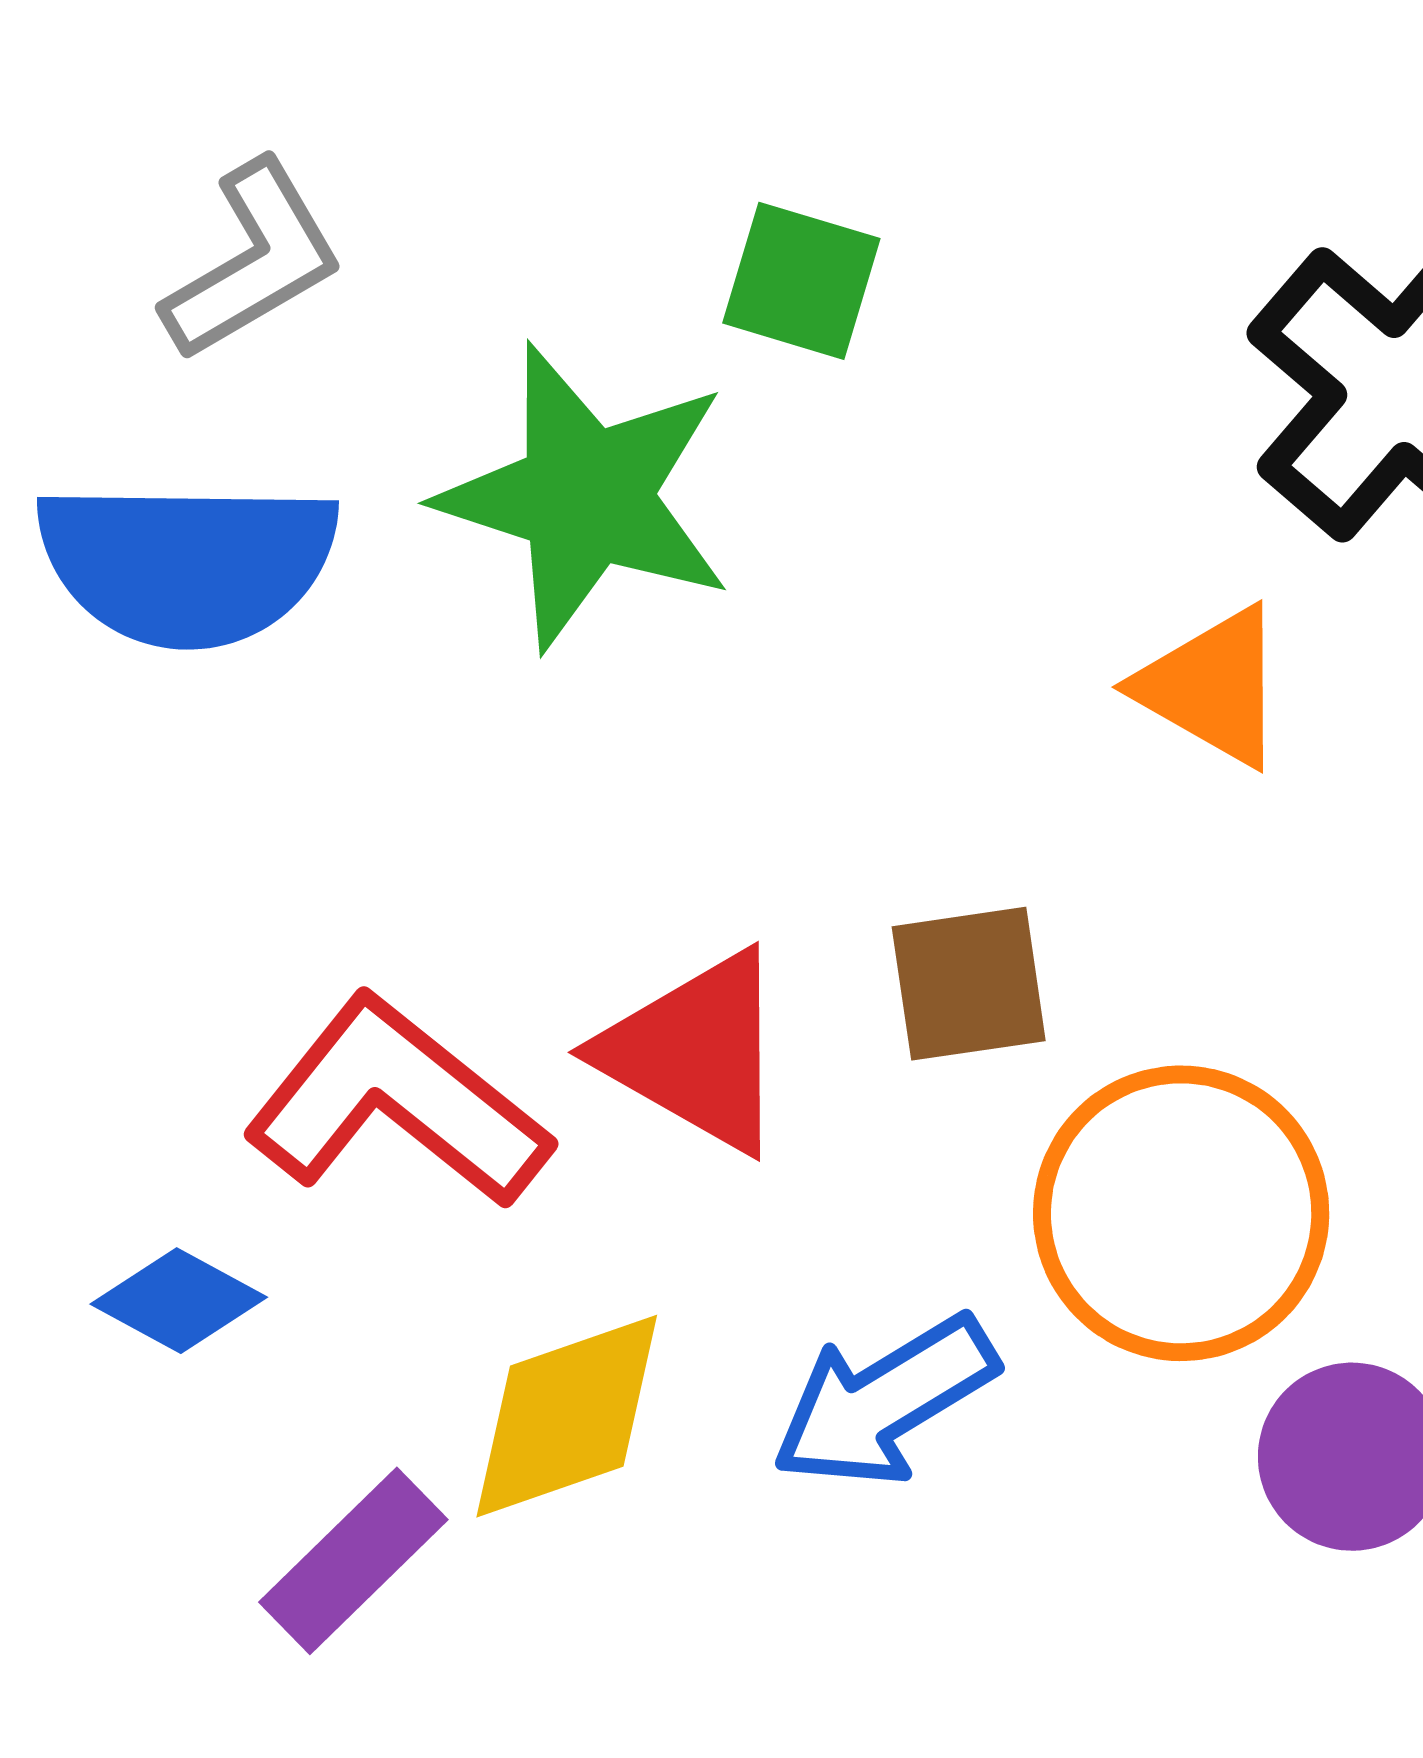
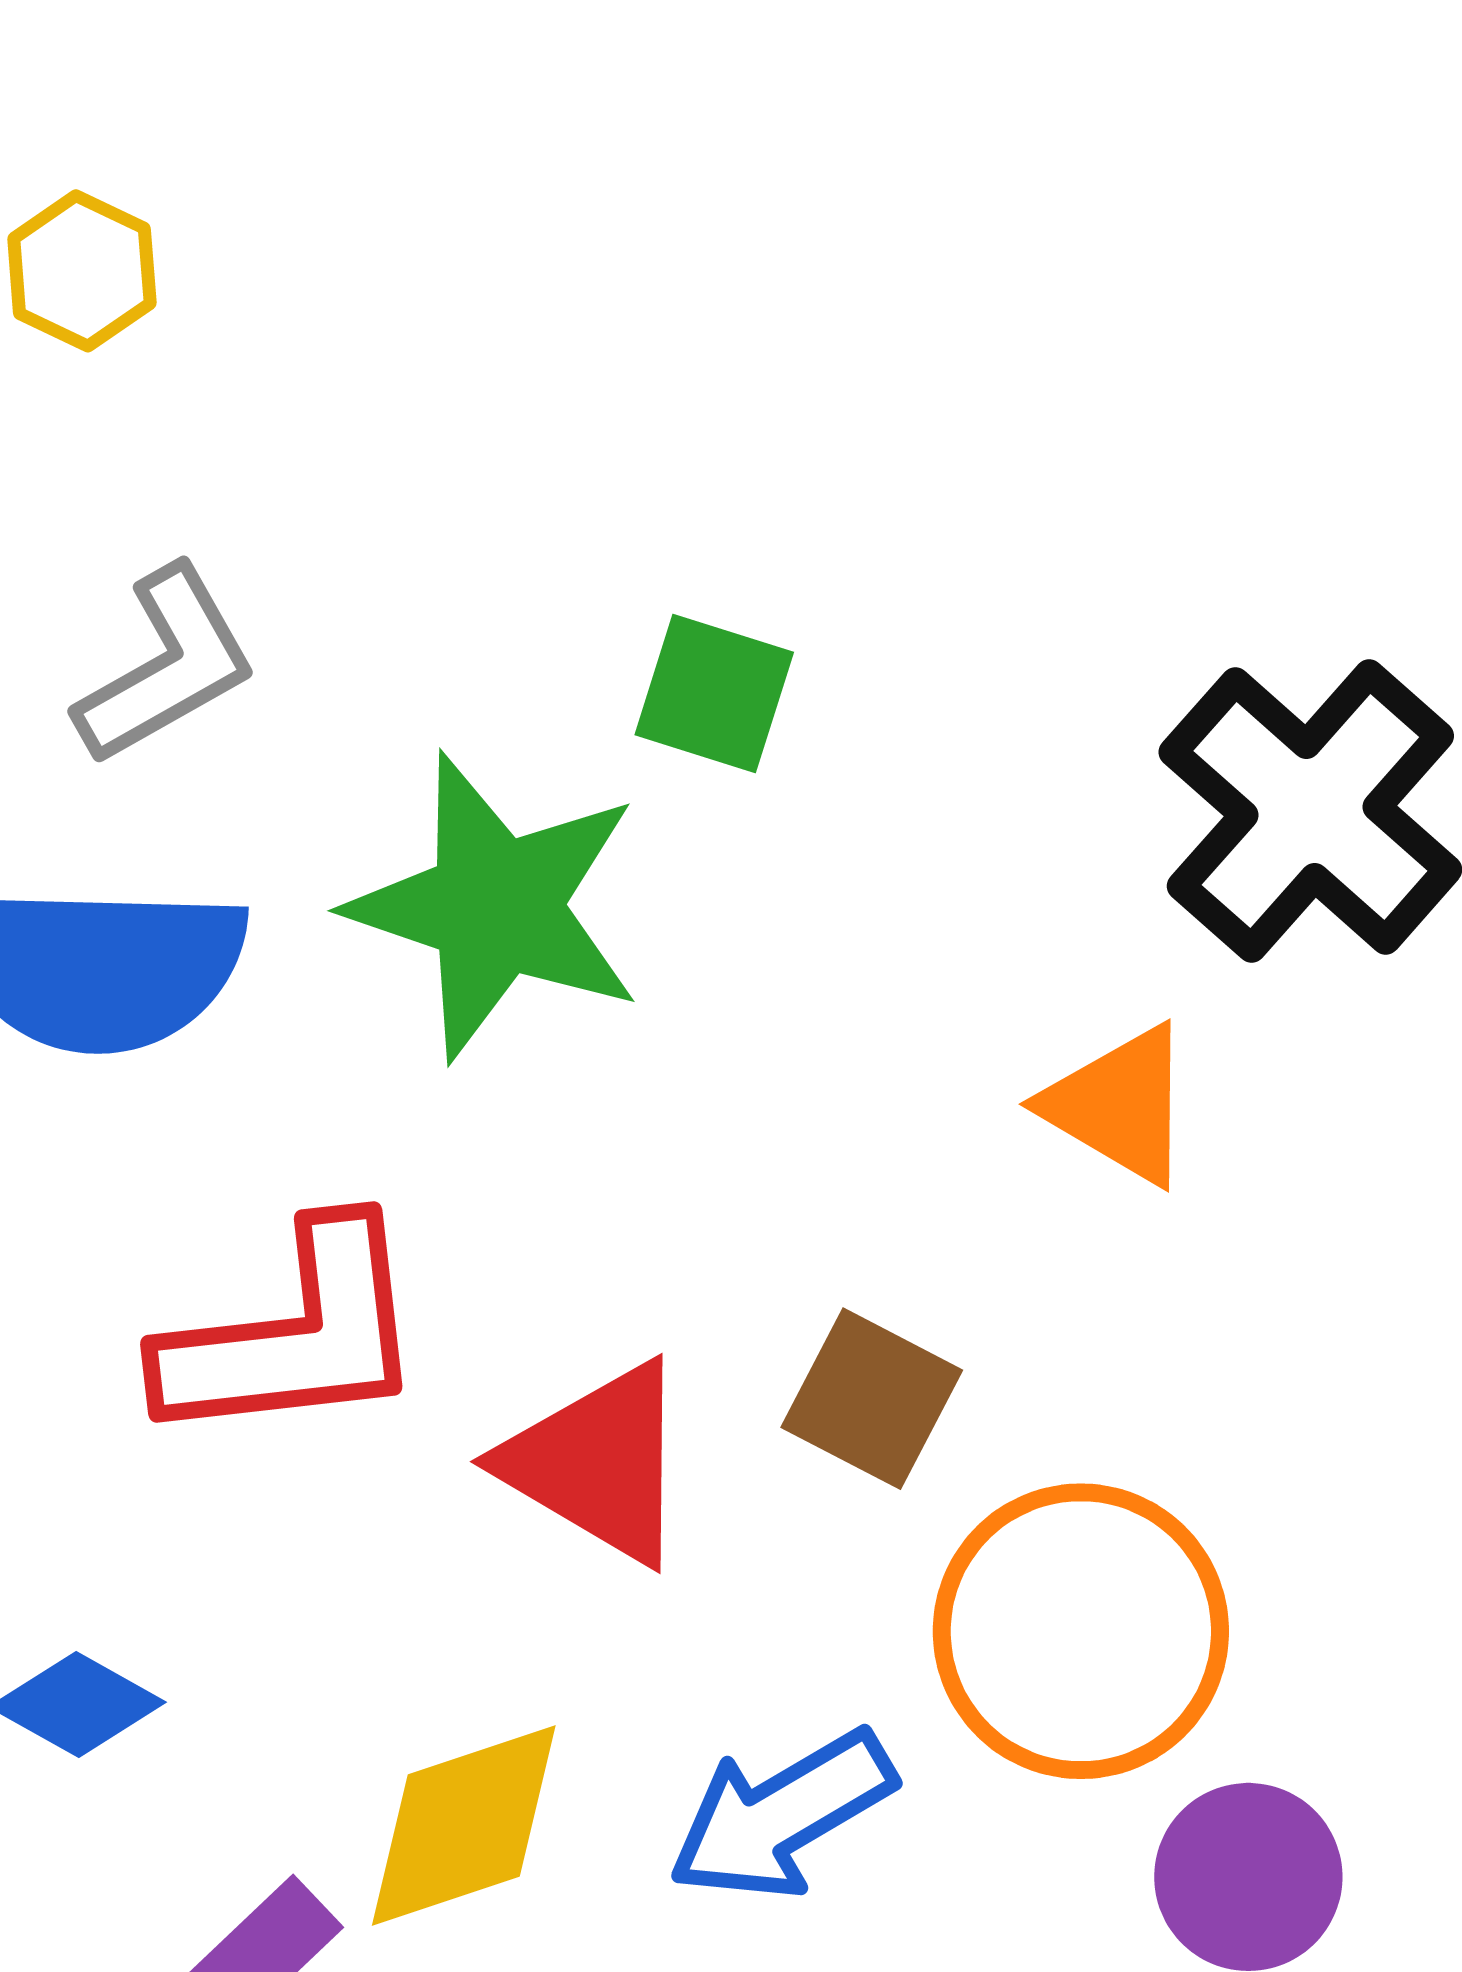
brown square: (969, 984) -> (872, 1399), turned 35
red L-shape: (397, 1103) -> (294, 1335), moved, turned 134

